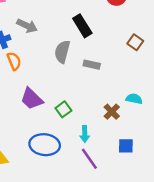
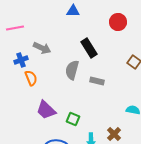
green square: (63, 109) -> (73, 119), turned -32
brown cross: (112, 112) -> (114, 134), moved

